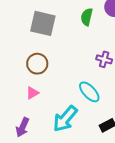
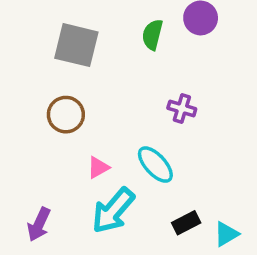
pink triangle: (32, 93) -> (98, 168), moved

